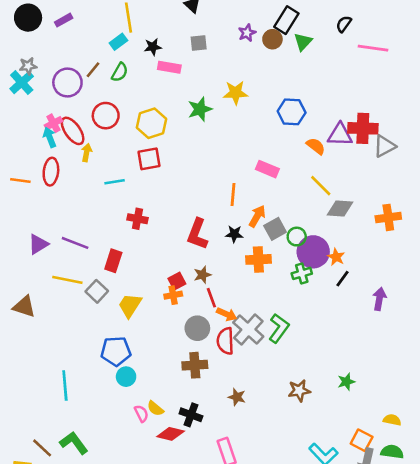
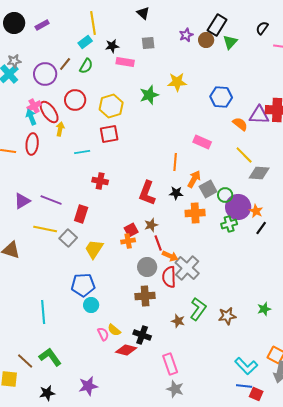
green L-shape: (279, 328) -> (198, 309), moved

